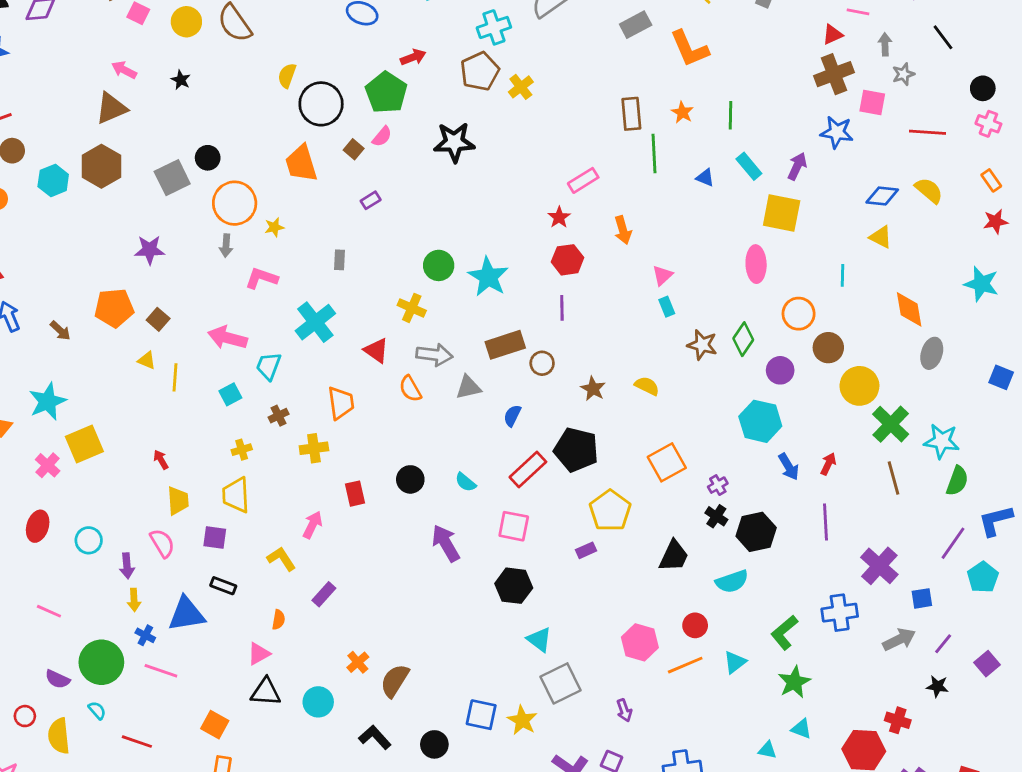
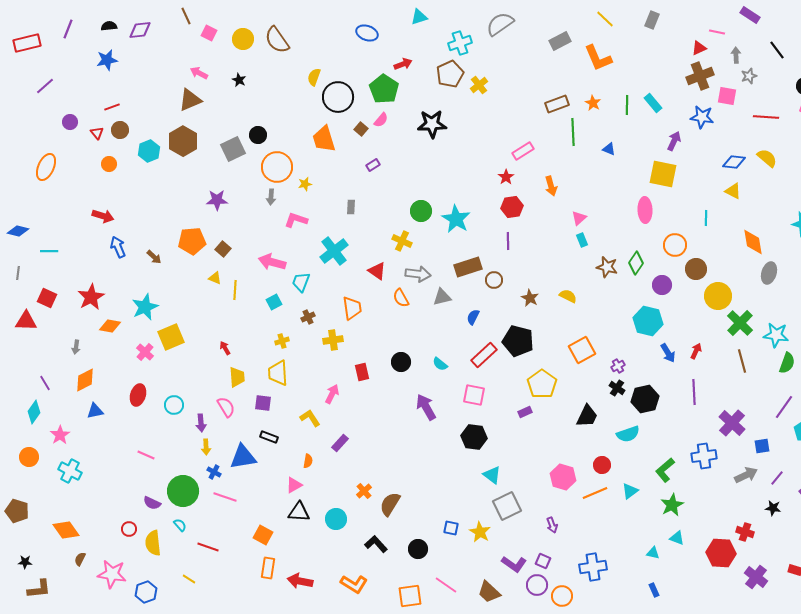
brown rectangle: (631, 114) -> (557, 104), turned 75
cyan rectangle: (749, 166) -> (653, 103), moved
blue square: (481, 715) -> (451, 528), size x0.7

